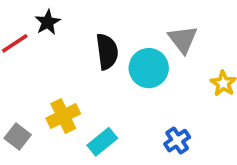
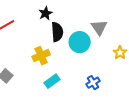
black star: (48, 22) -> (46, 13), moved
yellow cross: (63, 116) -> (41, 56), moved

